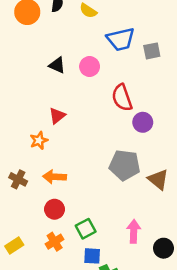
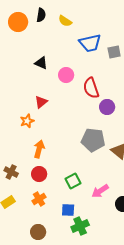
pink circle: (90, 66) -> (66, 75), moved
orange arrow: (55, 177) -> (39, 149), turned 102
brown cross: (18, 179) -> (11, 172), moved
green square: (86, 229) -> (73, 181), moved
pink arrow: (134, 231) -> (100, 191), turned -126

